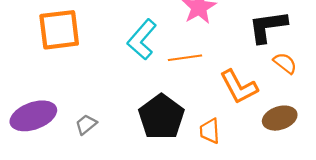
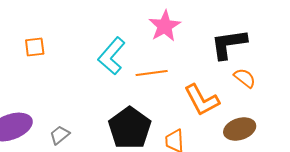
orange square: (59, 30) -> (35, 47), size x0.5

